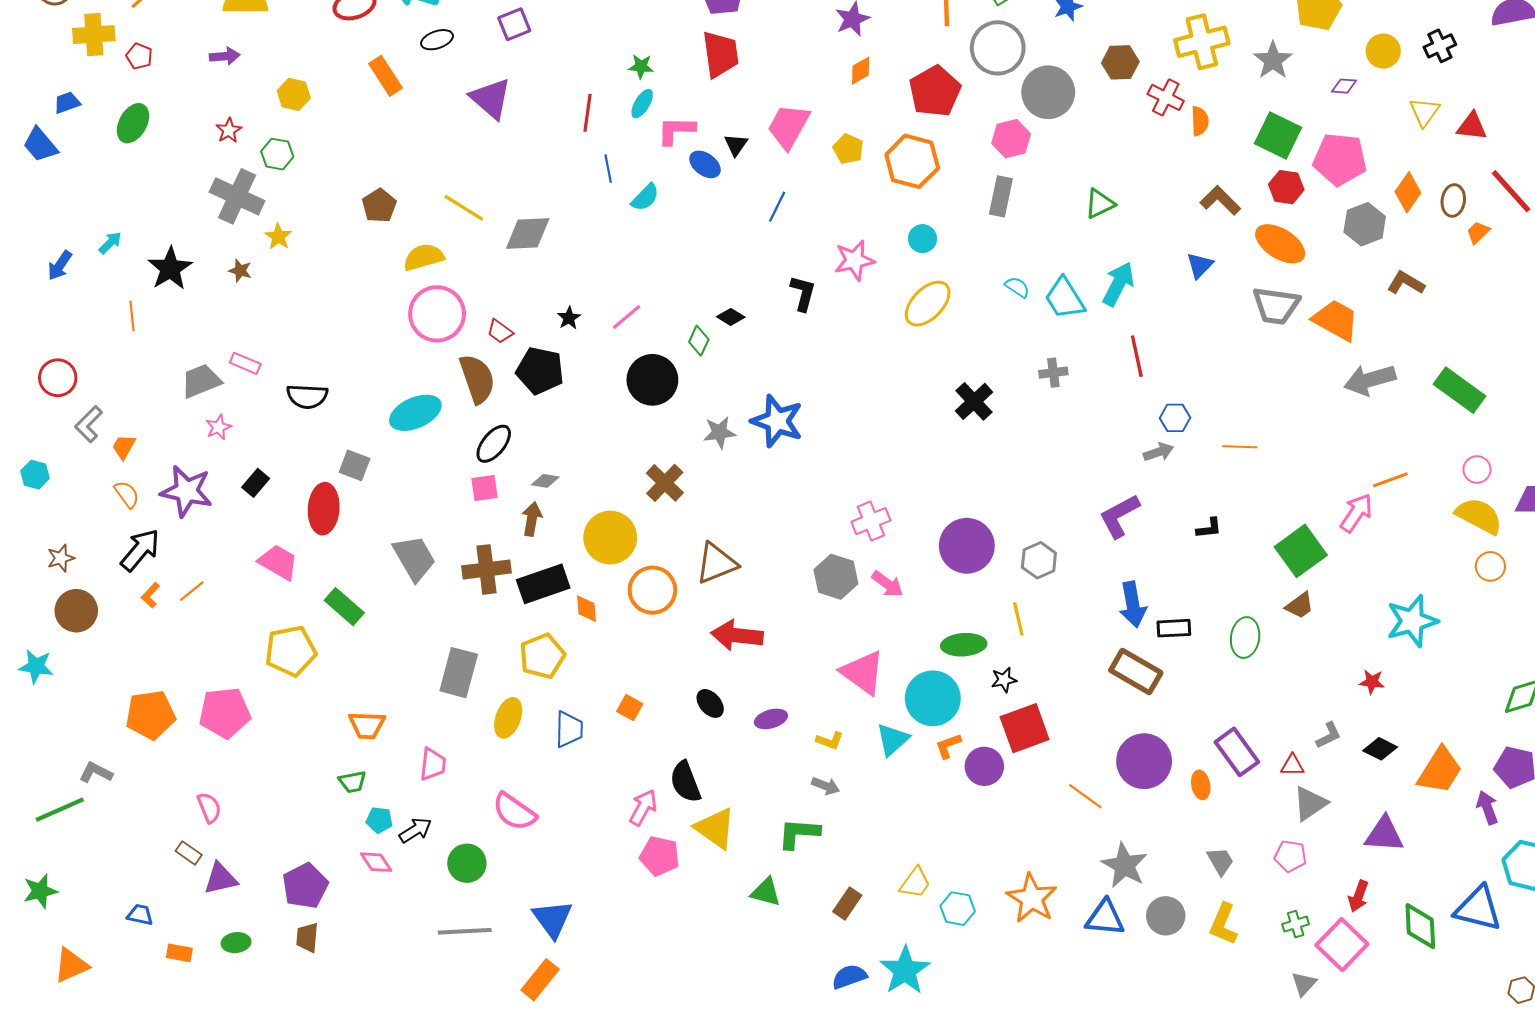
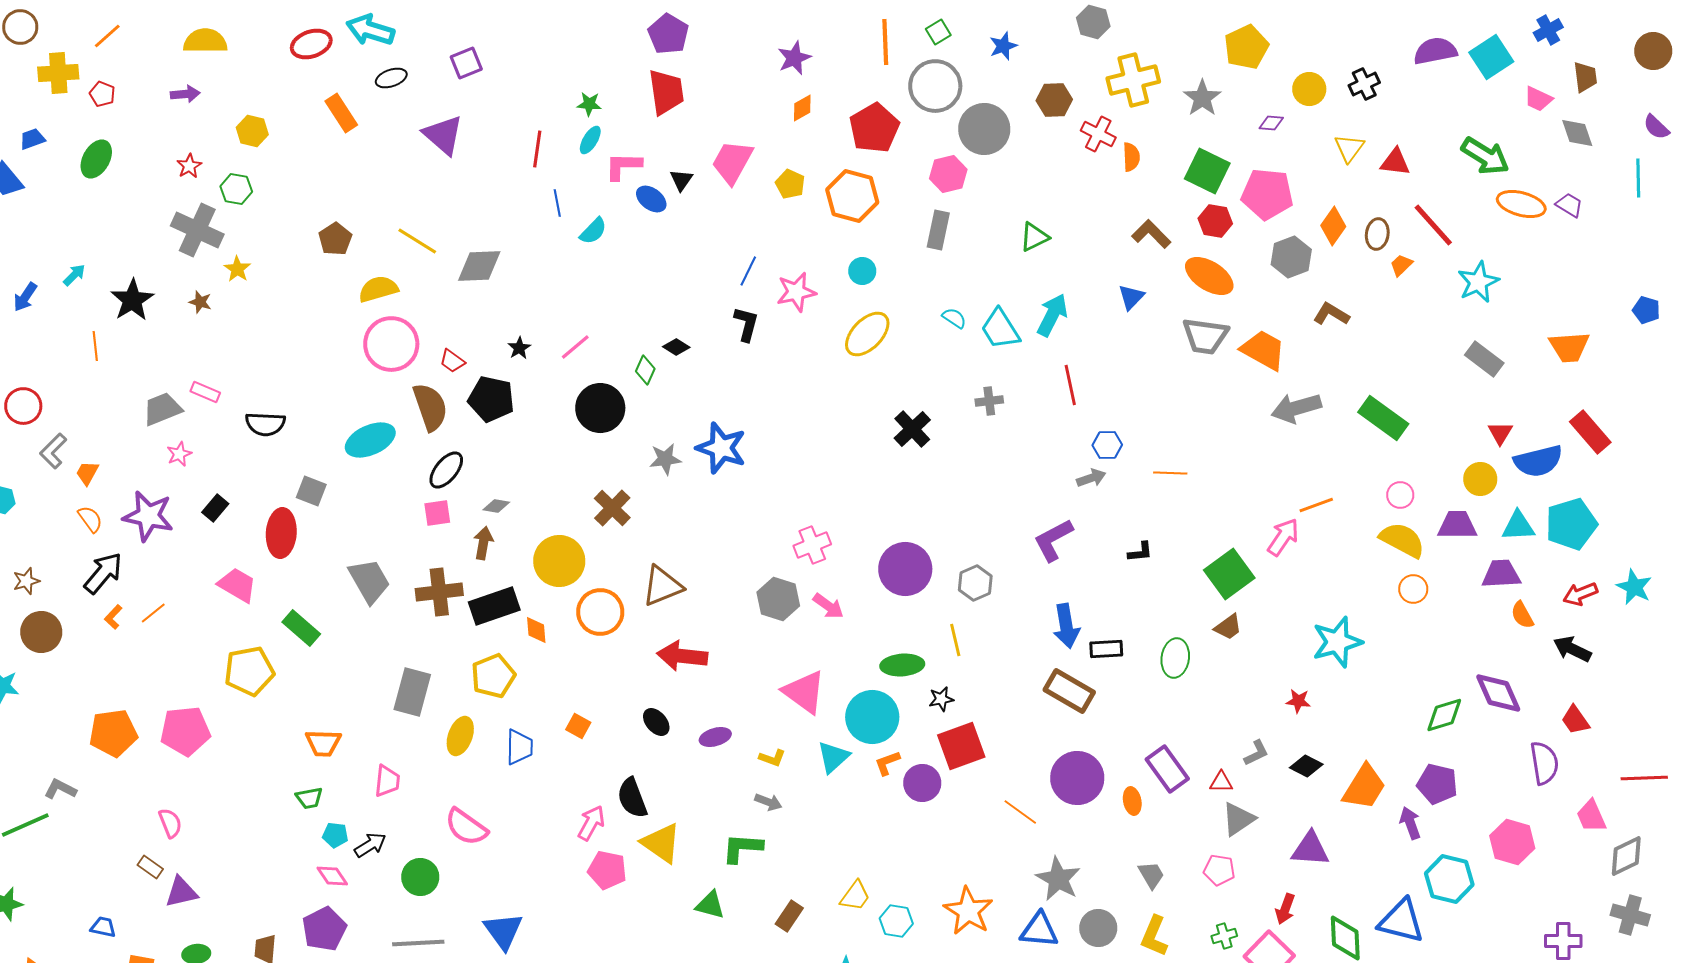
blue line: (777, 207) -> (748, 271), moved
purple pentagon: (305, 886) -> (324, 929), moved

